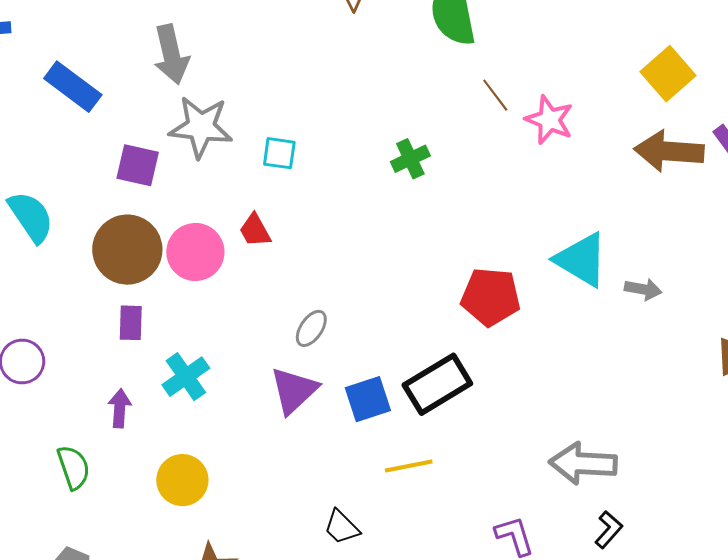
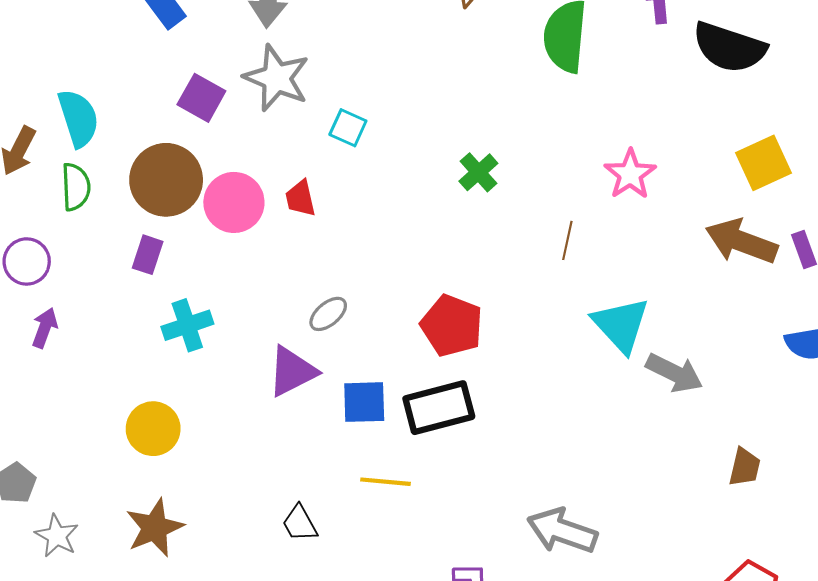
brown line: (495, 95) -> (567, 240), moved, turned 33
green cross: (410, 159) -> (478, 172), turned -33
gray arrow: (643, 289) -> (674, 373), size x1.5
red pentagon: (491, 297) -> (452, 326), moved
purple arrow: (120, 408) -> (45, 328), moved
green semicircle: (74, 467) -> (76, 187), moved

